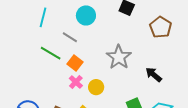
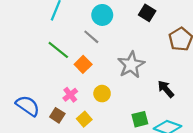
gray line: (70, 37) -> (91, 37), moved
pink cross: (76, 82) -> (70, 95), moved

